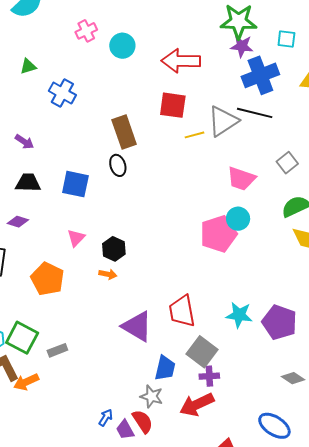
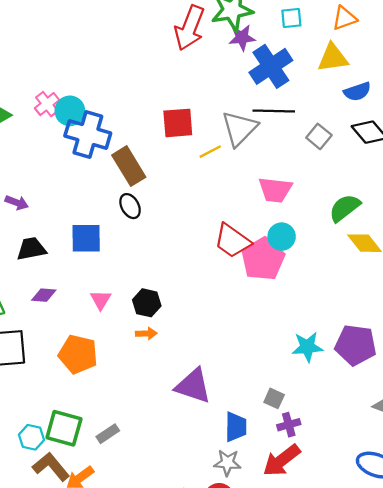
pink cross: (86, 31) -> (47, 104), moved
cyan circle: (122, 46) -> (70, 111), moved
red arrow: (181, 61) -> (190, 28), moved, turned -57
blue cross: (62, 93) -> (88, 134), moved, size x1.4
gray square: (287, 163) -> (319, 136), moved
purple diamond: (18, 222) -> (44, 295), moved
red trapezoid: (182, 311) -> (232, 241), moved, turned -32
gray square: (202, 352) -> (274, 398), size x0.6

